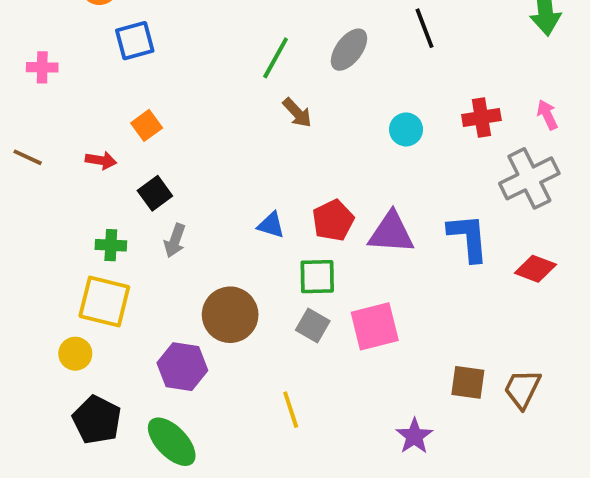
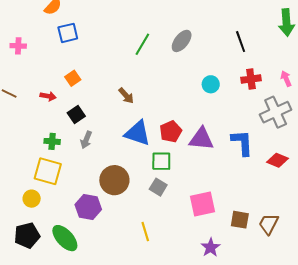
black line: (425, 28) -> (241, 42), moved
brown arrow: (297, 113) -> (126, 96), moved
blue triangle: (271, 225) -> (138, 133), size x1.8
pink square: (375, 326) -> (202, 204), moved
black pentagon: (97, 420) -> (27, 235), moved, turned 30
green ellipse: (172, 442) -> (65, 238), moved

